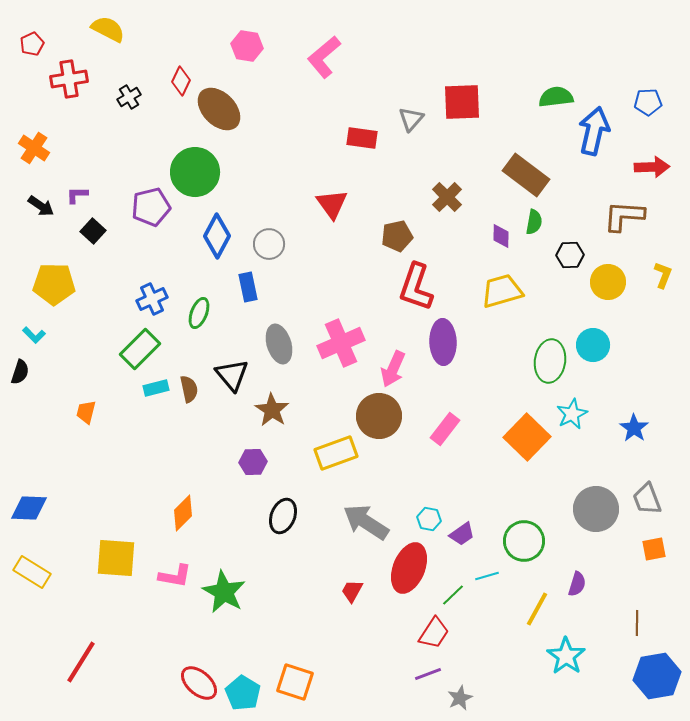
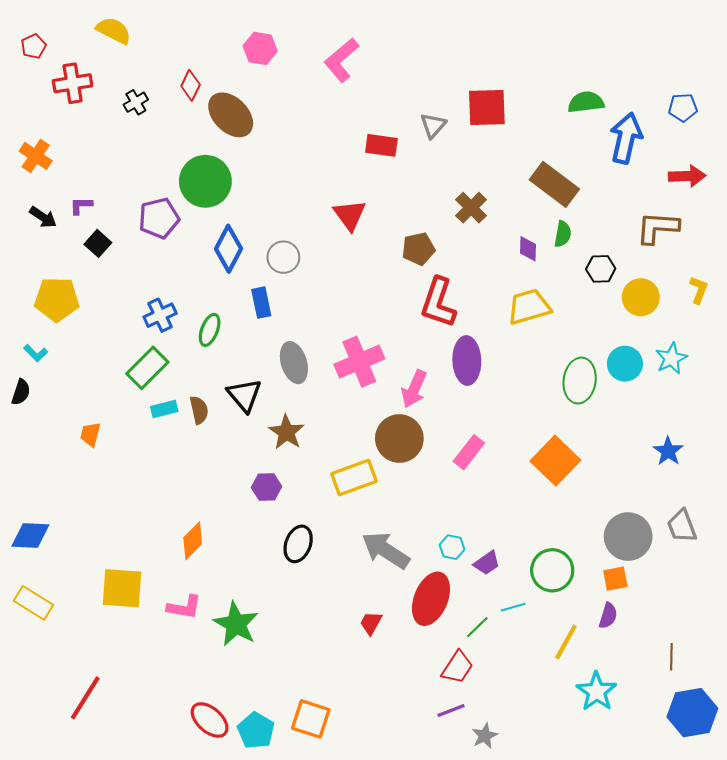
cyan star: (572, 414) -> (671, 358), moved
orange square: (654, 549) -> (615, 579), moved

